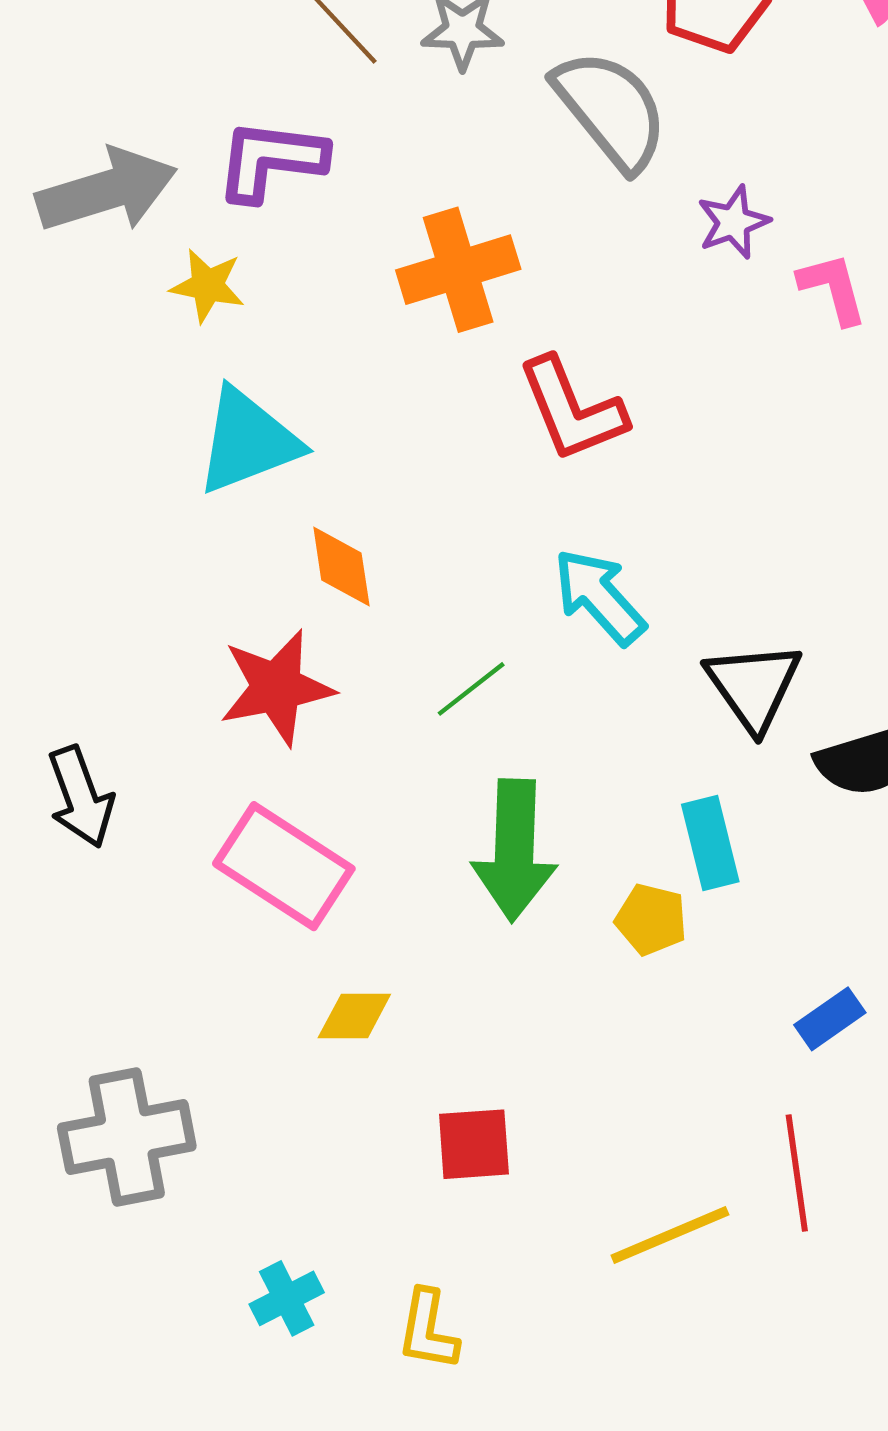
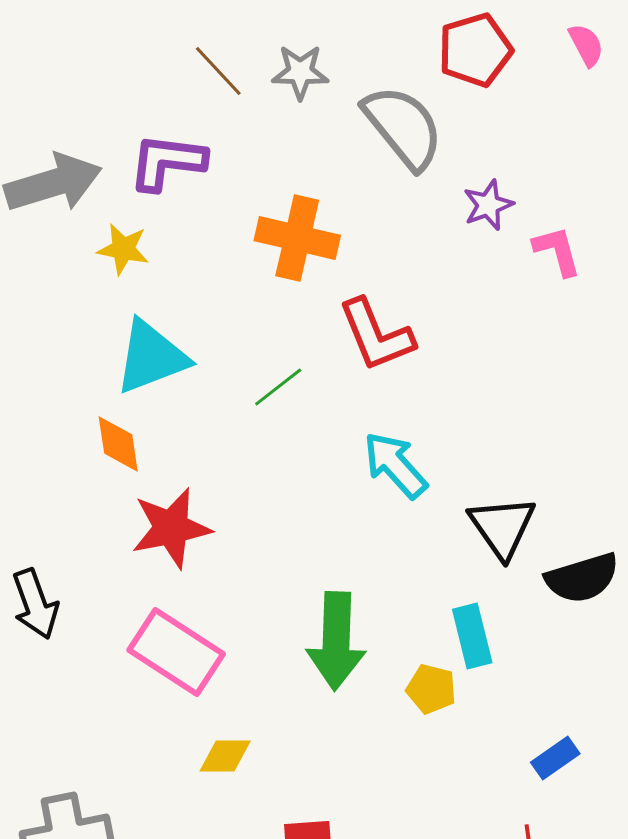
orange cross: (458, 270) -> (297, 238), turned 30
orange diamond: (341, 566) -> (118, 444), moved
green line: (471, 689) -> (278, 387), moved

